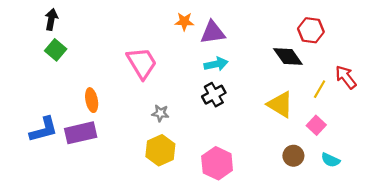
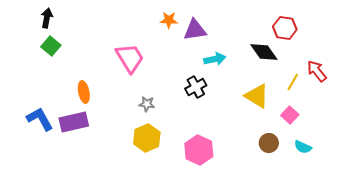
cyan arrow: (216, 64) -> (215, 59), moved
blue L-shape: (44, 130) -> (40, 119), turned -104

